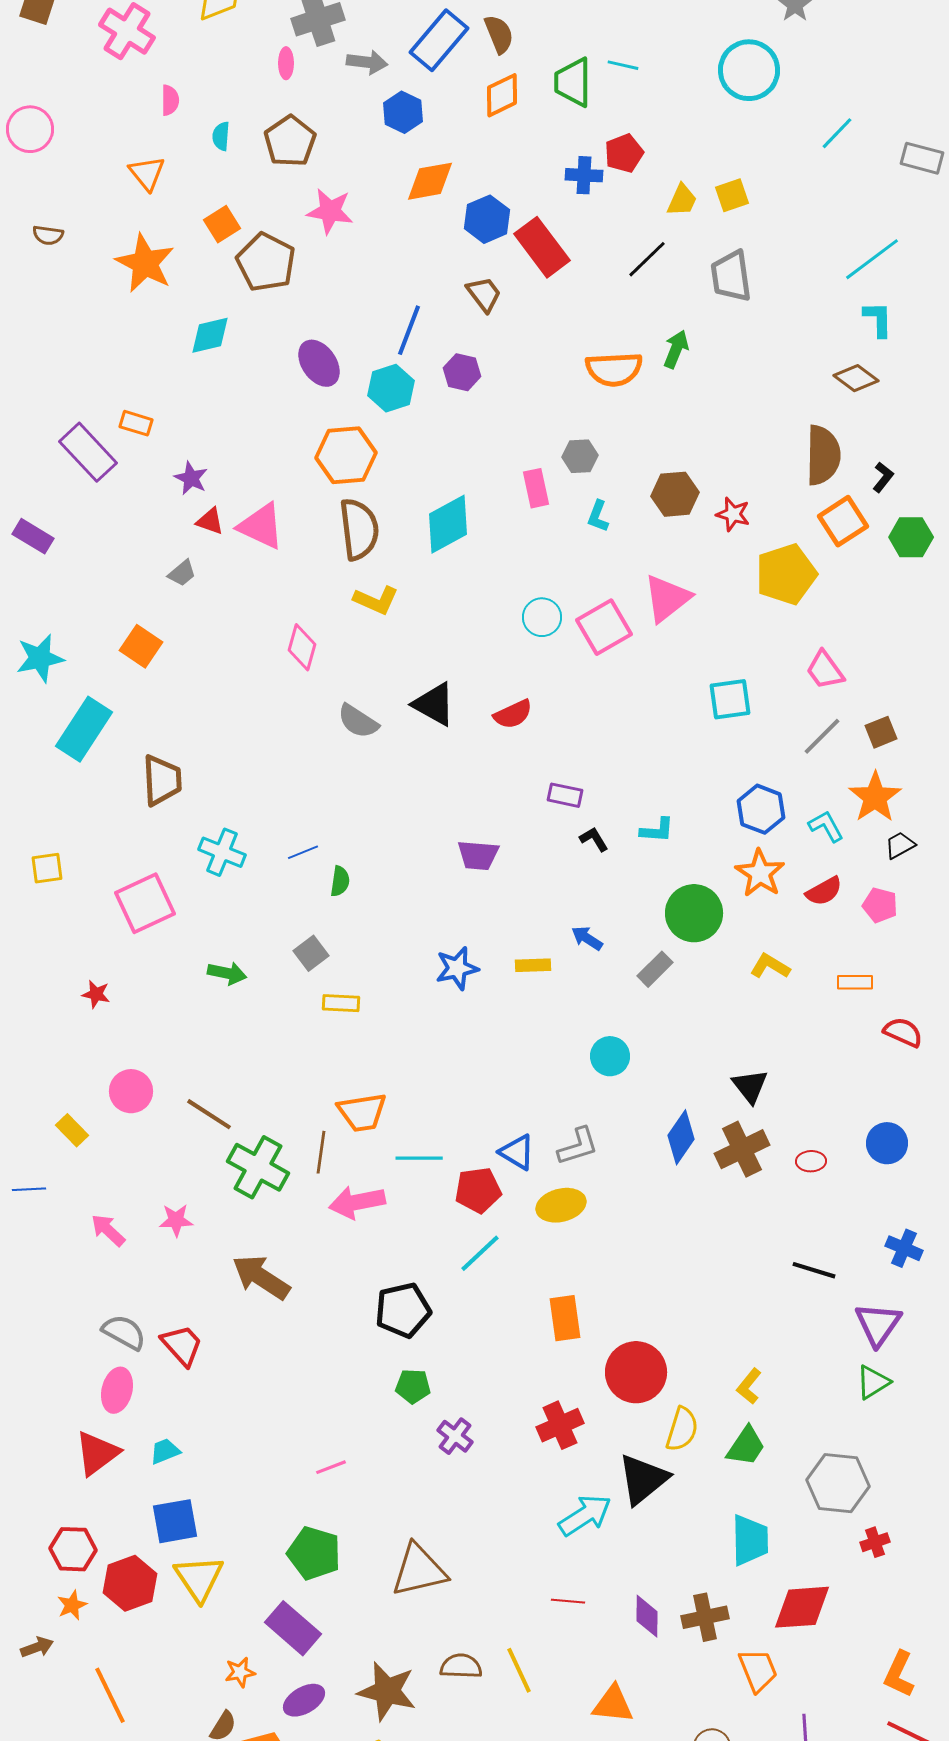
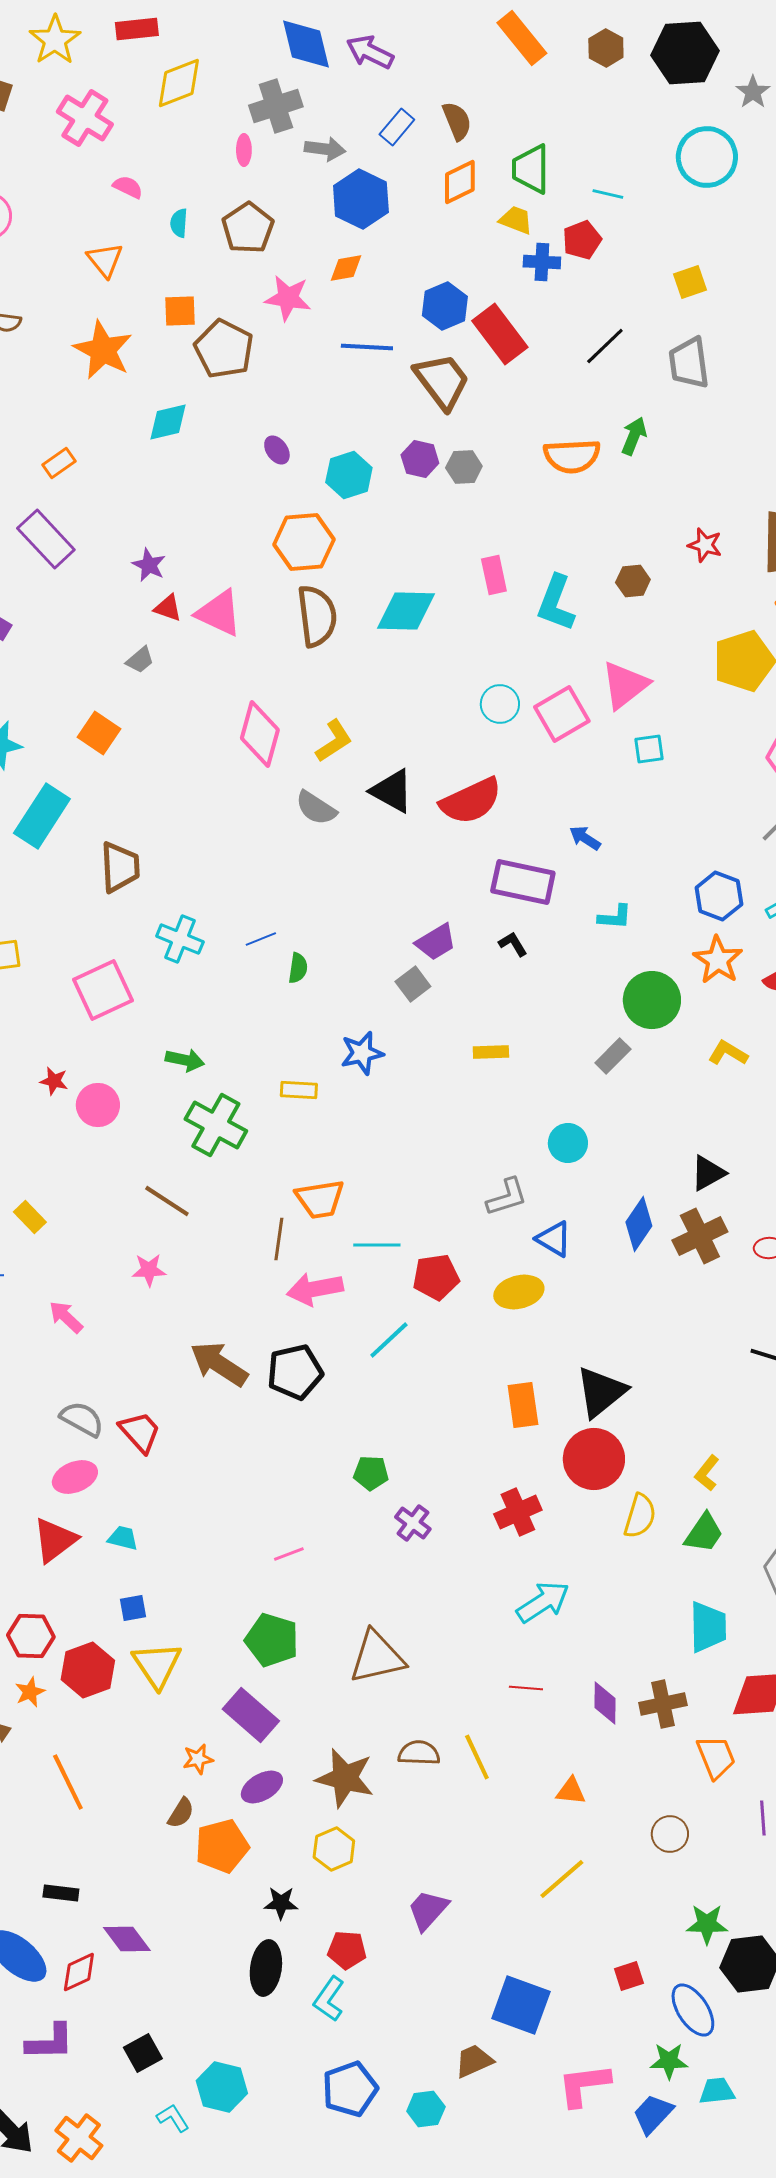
blue rectangle: (439, 40) -> (397, 127), size x0.6
cyan line: (623, 65) -> (608, 194), moved
pink semicircle: (170, 100) -> (128, 187), turned -64
blue hexagon: (403, 112) -> (361, 199), size x1.4
orange diamond: (430, 181) -> (346, 268), moved, size x0.7
yellow trapezoid: (682, 200) -> (516, 220), moved, turned -93
orange square: (222, 224) -> (180, 311), turned 30
brown trapezoid: (484, 294) -> (442, 381), size x1.6
blue line: (409, 330) -> (367, 347), moved, turned 72
purple ellipse: (319, 363) -> (277, 450), size x0.6
orange rectangle: (136, 423) -> (59, 463), moved, turned -52
gray hexagon: (580, 456) -> (464, 467), moved
brown hexagon: (675, 494) -> (633, 581), size x0.7
red star: (733, 514) -> (705, 545), moved
cyan L-shape: (598, 516) -> (556, 603), size x1.8
cyan diamond: (448, 524) -> (406, 611), turned 30
yellow L-shape: (376, 600) -> (334, 741), moved, turned -57
pink diamond: (302, 647) -> (260, 734), size x1.4
cyan square: (730, 699) -> (649, 749), moved, size x0.7
red semicircle: (513, 714) -> (471, 801), size x1.6
purple rectangle: (565, 795) -> (523, 882), size x1.8
black L-shape: (594, 839) -> (513, 944), moved
purple trapezoid: (478, 855) -> (436, 942), turned -36
blue arrow: (587, 938) -> (585, 838), moved
gray square: (311, 953) -> (413, 984), moved
blue star: (457, 968) -> (362, 1053), moved
black triangle: (750, 1086) -> (708, 1173), turned 39
pink circle: (131, 1091) -> (98, 1105), moved
gray L-shape: (578, 1146) -> (507, 1197), moved
blue triangle: (517, 1152) -> (554, 1239), moved
green cross: (258, 1167) -> (216, 1125), moved
pink star: (176, 1220) -> (149, 1270), moved
cyan line: (480, 1253) -> (389, 1340), moved
black pentagon: (403, 1310) -> (295, 1372), moved
pink ellipse: (117, 1390) -> (75, 1477), turned 54
cyan trapezoid: (165, 1451) -> (123, 1538), turned 36
black triangle: (643, 1479) -> (601, 1392), moved
blue square: (175, 1521) -> (133, 1608), size x0.6
orange triangle: (613, 1704) -> (571, 1791), size x0.7

